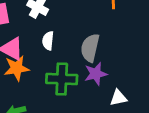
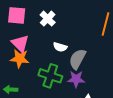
white semicircle: (48, 41) -> (60, 47), moved, turned -96

